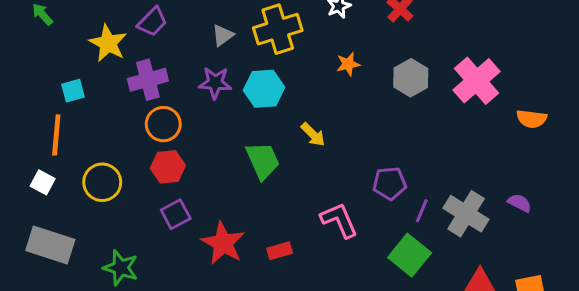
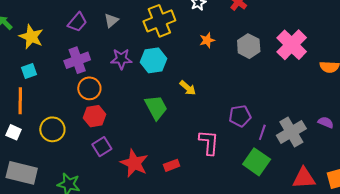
gray triangle: (223, 35) -> (111, 21), moved
yellow star: (108, 43) -> (31, 37), moved
gray cross: (466, 214) -> (291, 132), turned 32
pink L-shape: (339, 220) -> (209, 142), turned 32

